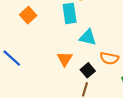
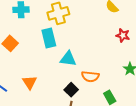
orange triangle: (65, 59) -> (30, 82), moved

